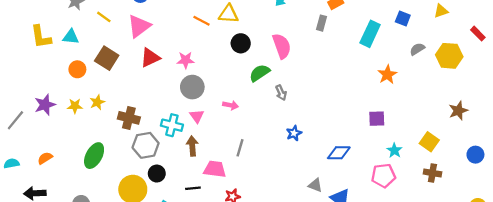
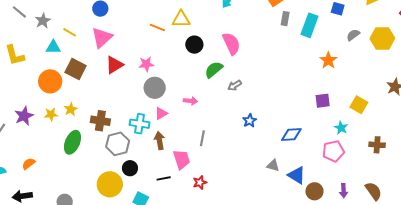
gray rectangle: (322, 23) -> (285, 19), moved
cyan triangle: (71, 37) -> (53, 47), moved
orange circle: (77, 69) -> (50, 81), size x1.5
gray arrow: (281, 93) -> (235, 85), turned 88
pink triangle: (197, 116) -> (161, 113), turned 40
yellow square: (429, 142) -> (359, 105), moved
green ellipse: (94, 156) -> (72, 142), moved
pink trapezoid: (215, 169) -> (182, 159), turned 70

